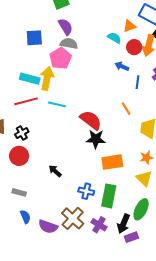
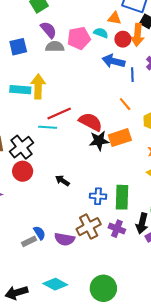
orange triangle: (129, 26) -> (114, 18), turned 40
pink pentagon: (60, 58) -> (79, 38), moved, turned 30
blue arrow: (122, 66) -> (113, 61), size x1.5
red line: (26, 101) -> (59, 114), moved
cyan line: (57, 104) -> (48, 127), moved
black cross: (22, 133) -> (22, 147), size x1.6
orange rectangle: (112, 162) -> (120, 138), moved
gray rectangle: (19, 192) -> (29, 241), moved, turned -32
brown cross: (73, 218) -> (89, 227), turned 30

